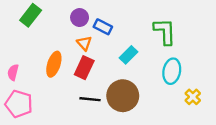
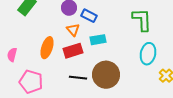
cyan rectangle: (129, 55) -> (98, 40), moved, turned 35
red rectangle: (84, 68) -> (73, 51), turned 48
pink pentagon: (19, 104) -> (31, 82), moved

